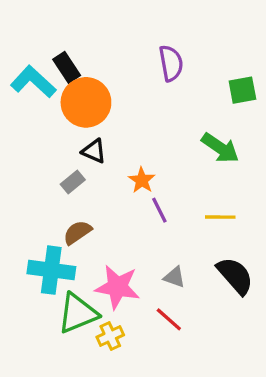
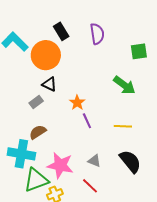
black rectangle: (67, 67) -> (61, 31), moved

